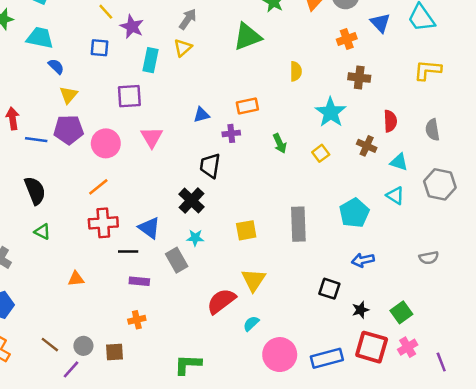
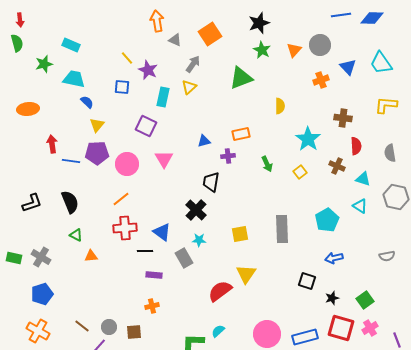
brown cross: (359, 78) -> (343, 118), moved
purple square: (129, 96) -> (146, 126), turned 30
orange triangle: (76, 279) -> (91, 256), moved
cyan semicircle: (251, 323) -> (218, 331), moved

